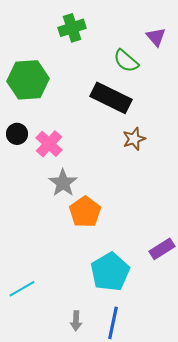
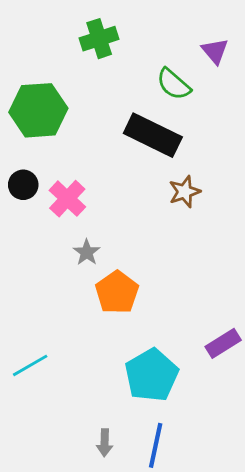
gray star: (63, 183) -> (87, 252), size x0.7
cyan line: (22, 289) -> (30, 365), moved

